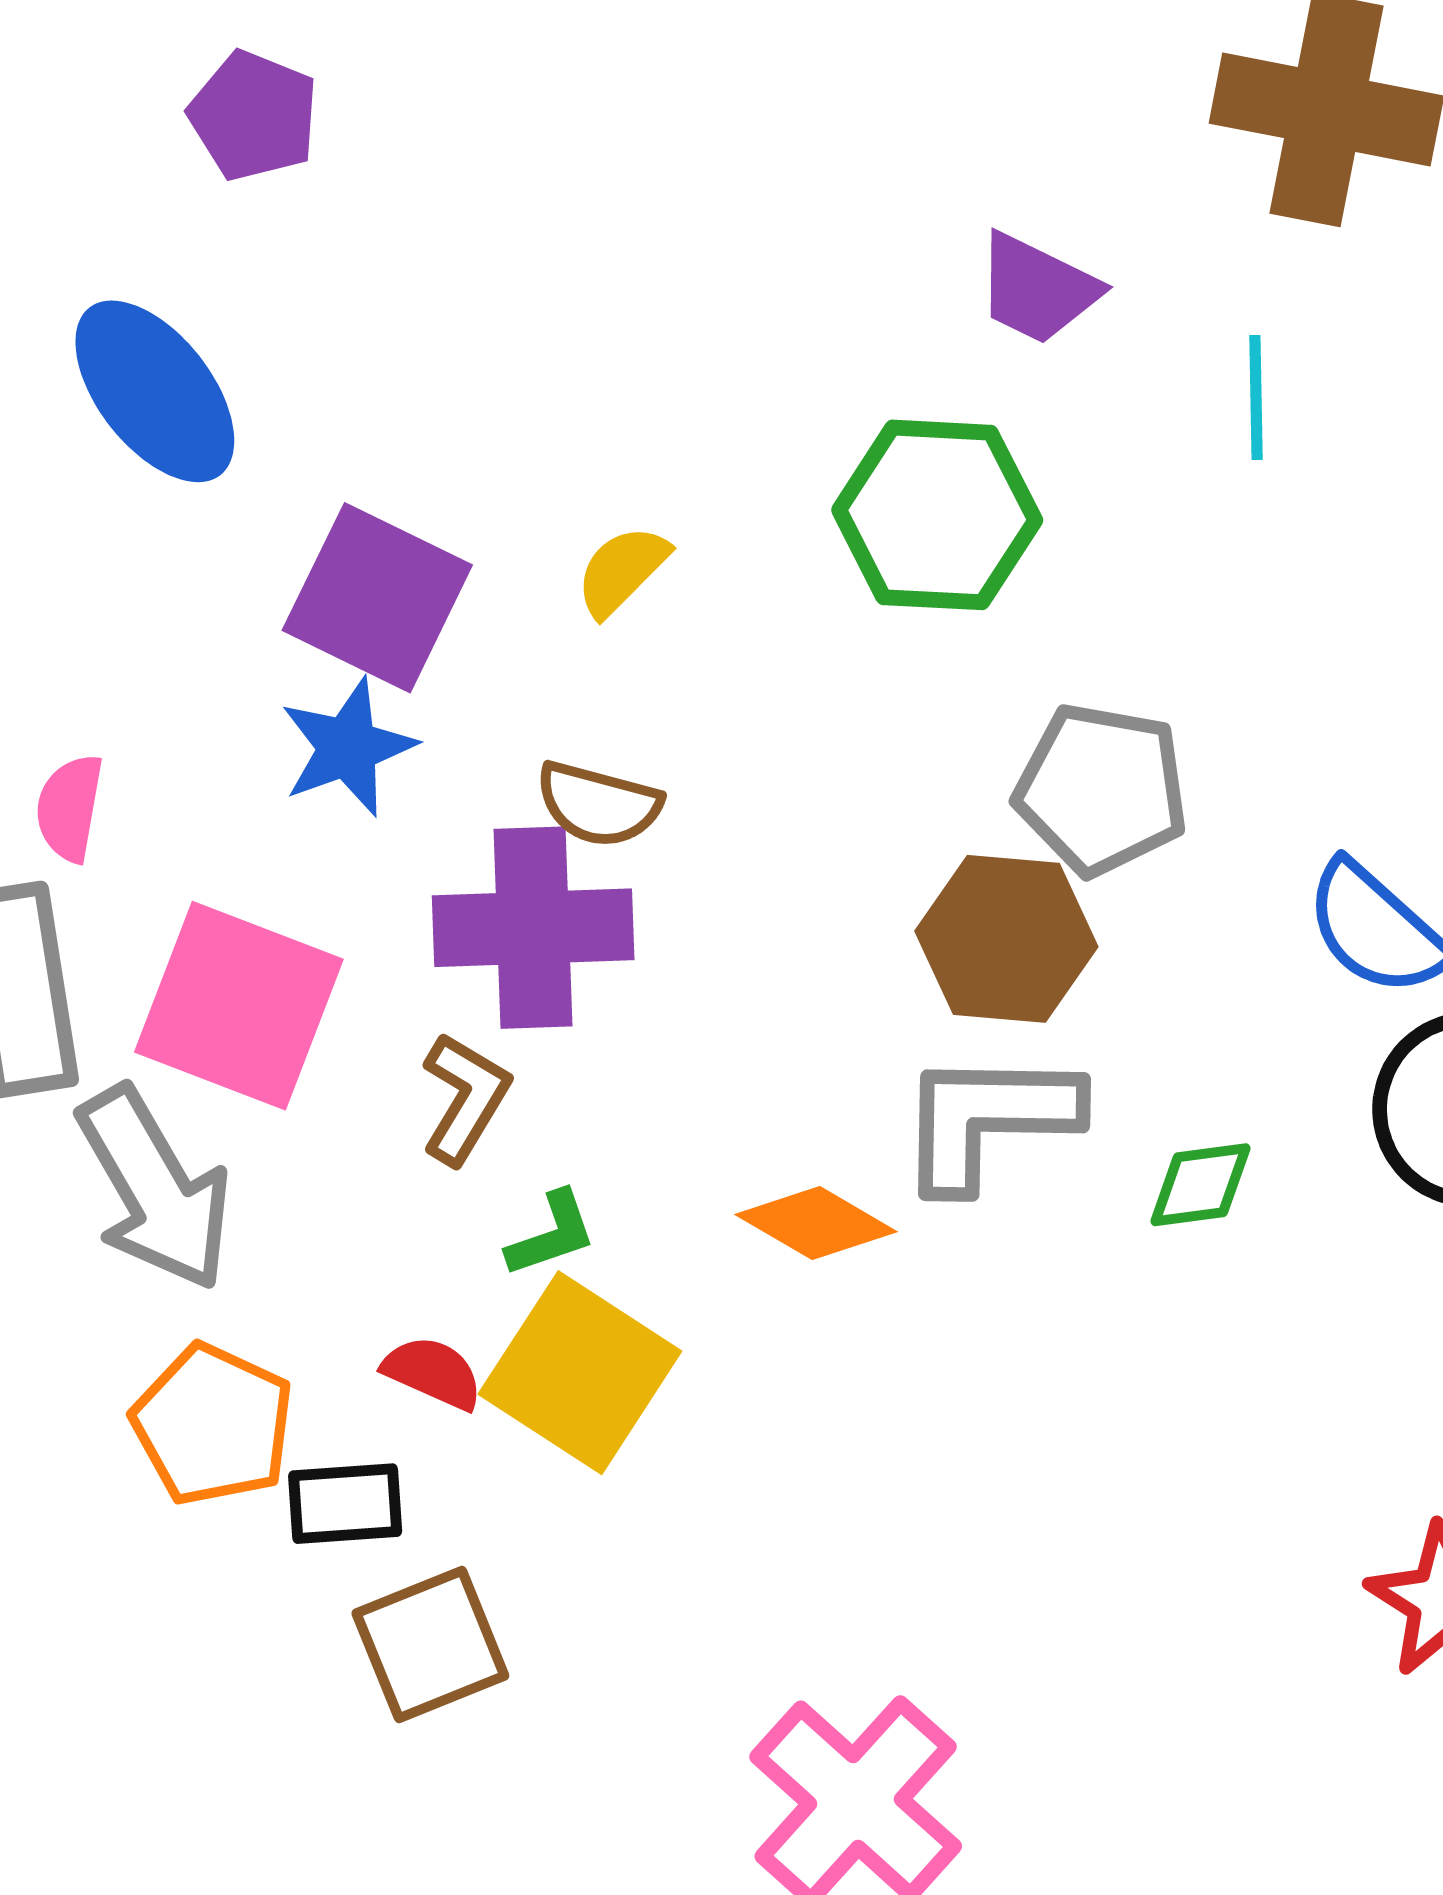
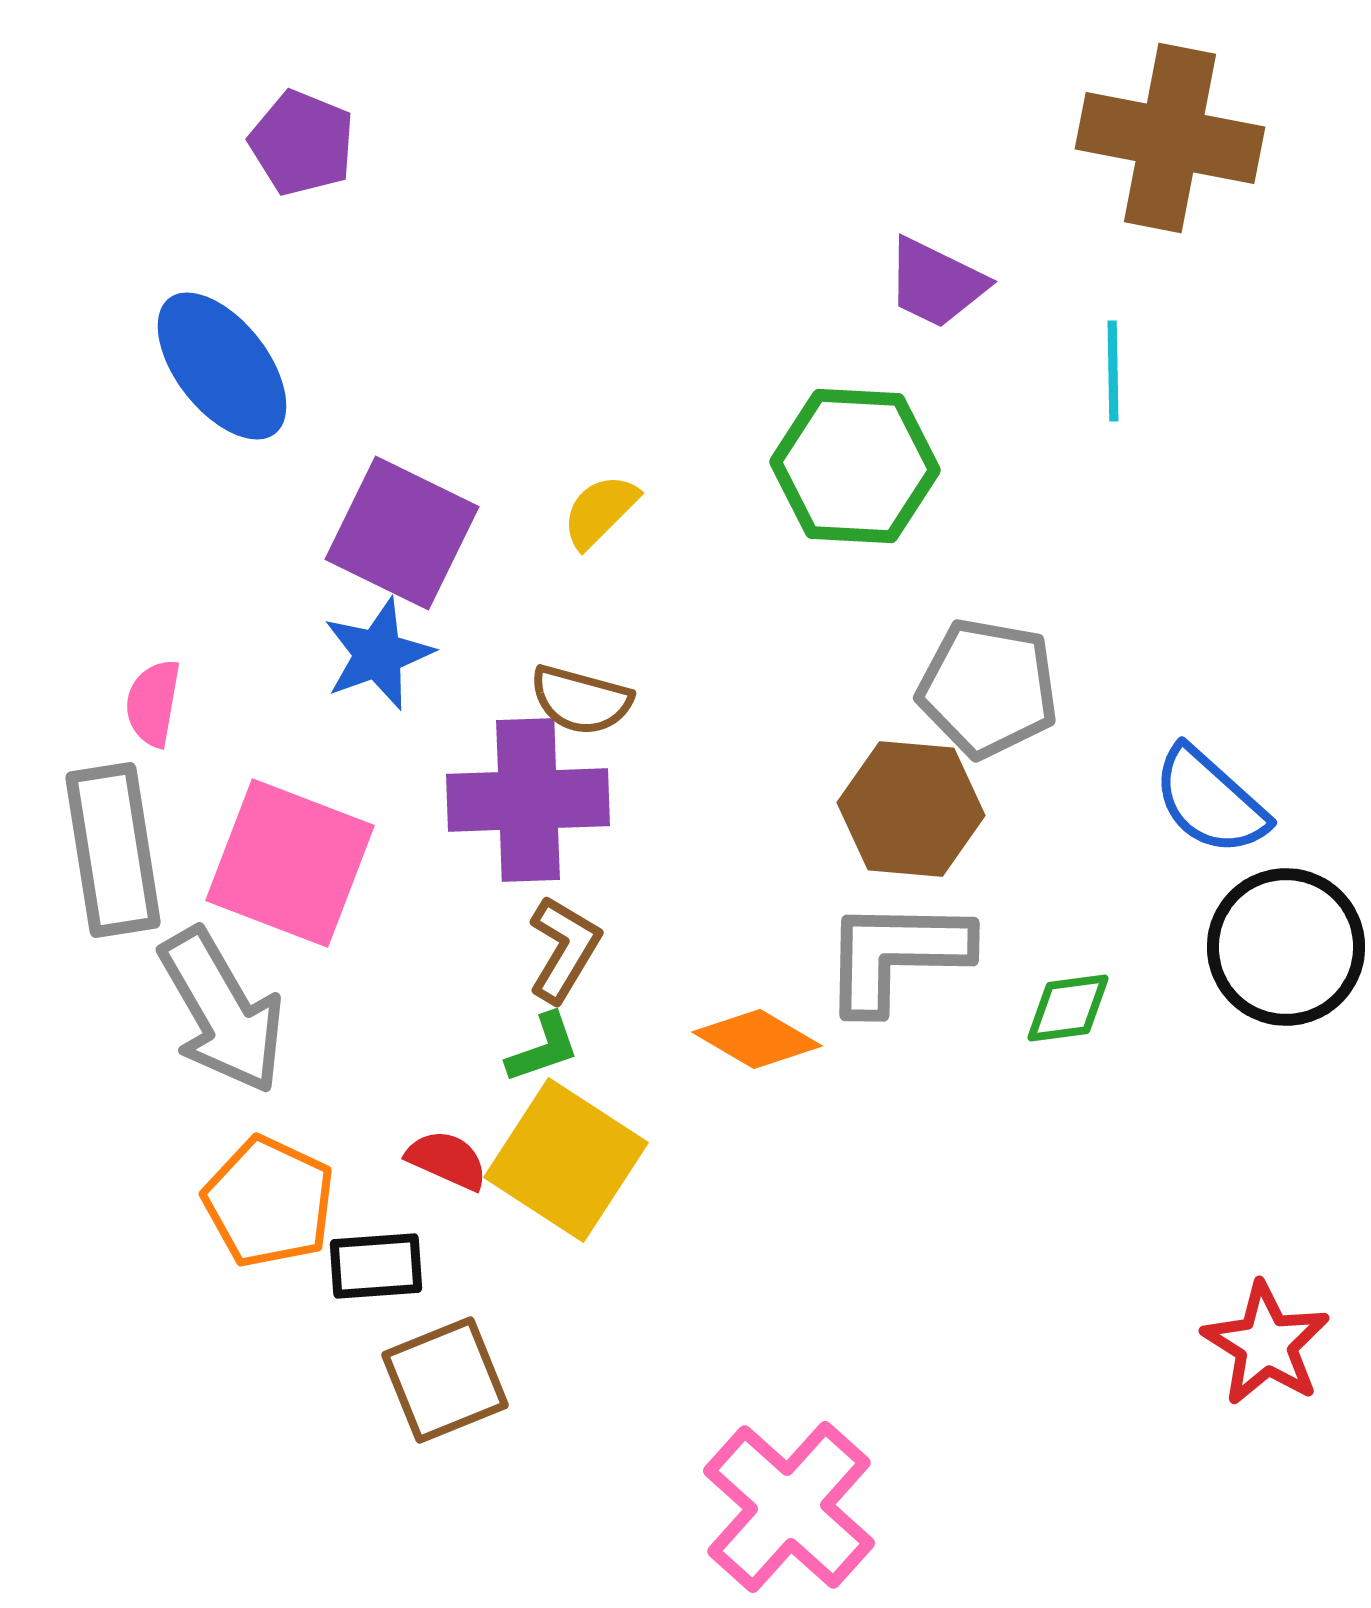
brown L-shape: (465, 1098) -> (564, 949), moved

